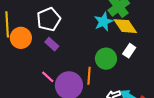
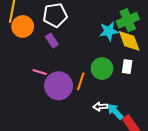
white rectangle: (129, 51) -> (127, 67), turned -40
pink line: (48, 77) -> (40, 72), turned -40

